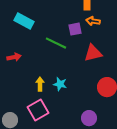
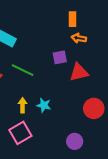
purple square: (75, 29) -> (60, 57), moved
green line: (56, 43) -> (23, 70), moved

